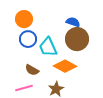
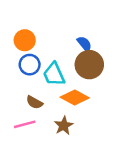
blue semicircle: (73, 22) -> (84, 44), turned 32

